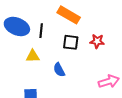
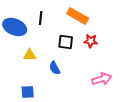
orange rectangle: (69, 15) -> (78, 16), moved
black line: (41, 31) -> (41, 18), moved

